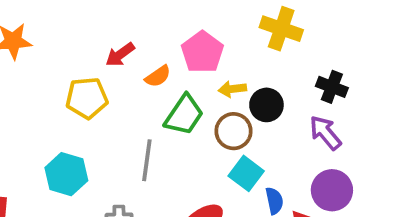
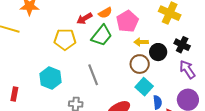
orange semicircle: (158, 76) -> (105, 13), moved
black cross: (332, 87) -> (182, 45), moved
green trapezoid: (184, 115) -> (102, 36), moved
gray line: (147, 160) -> (93, 75), turned -35

